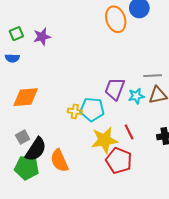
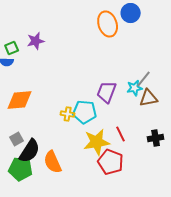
green square: (16, 34) -> (12, 48), moved
gray line: (153, 76) -> (144, 79), turned -48
cyan star: (136, 96) -> (135, 88), moved

